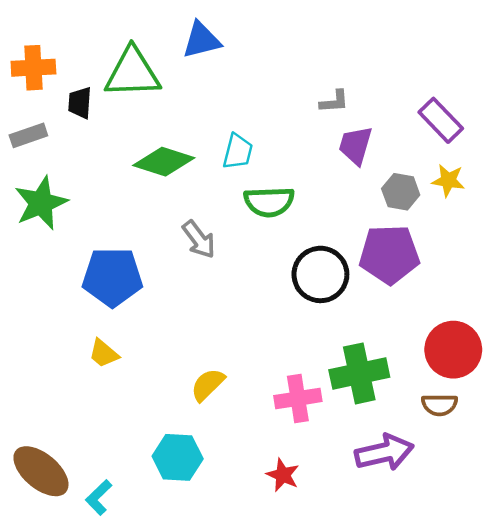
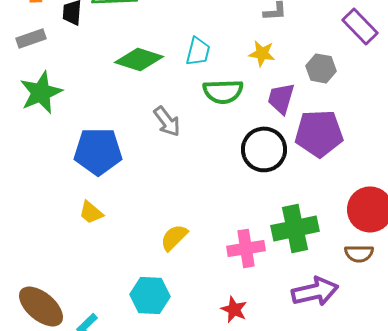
purple trapezoid: (356, 145) -> (281, 98), moved
yellow star: (448, 180) -> (262, 53), moved
gray hexagon: (401, 192) -> (321, 68), moved

